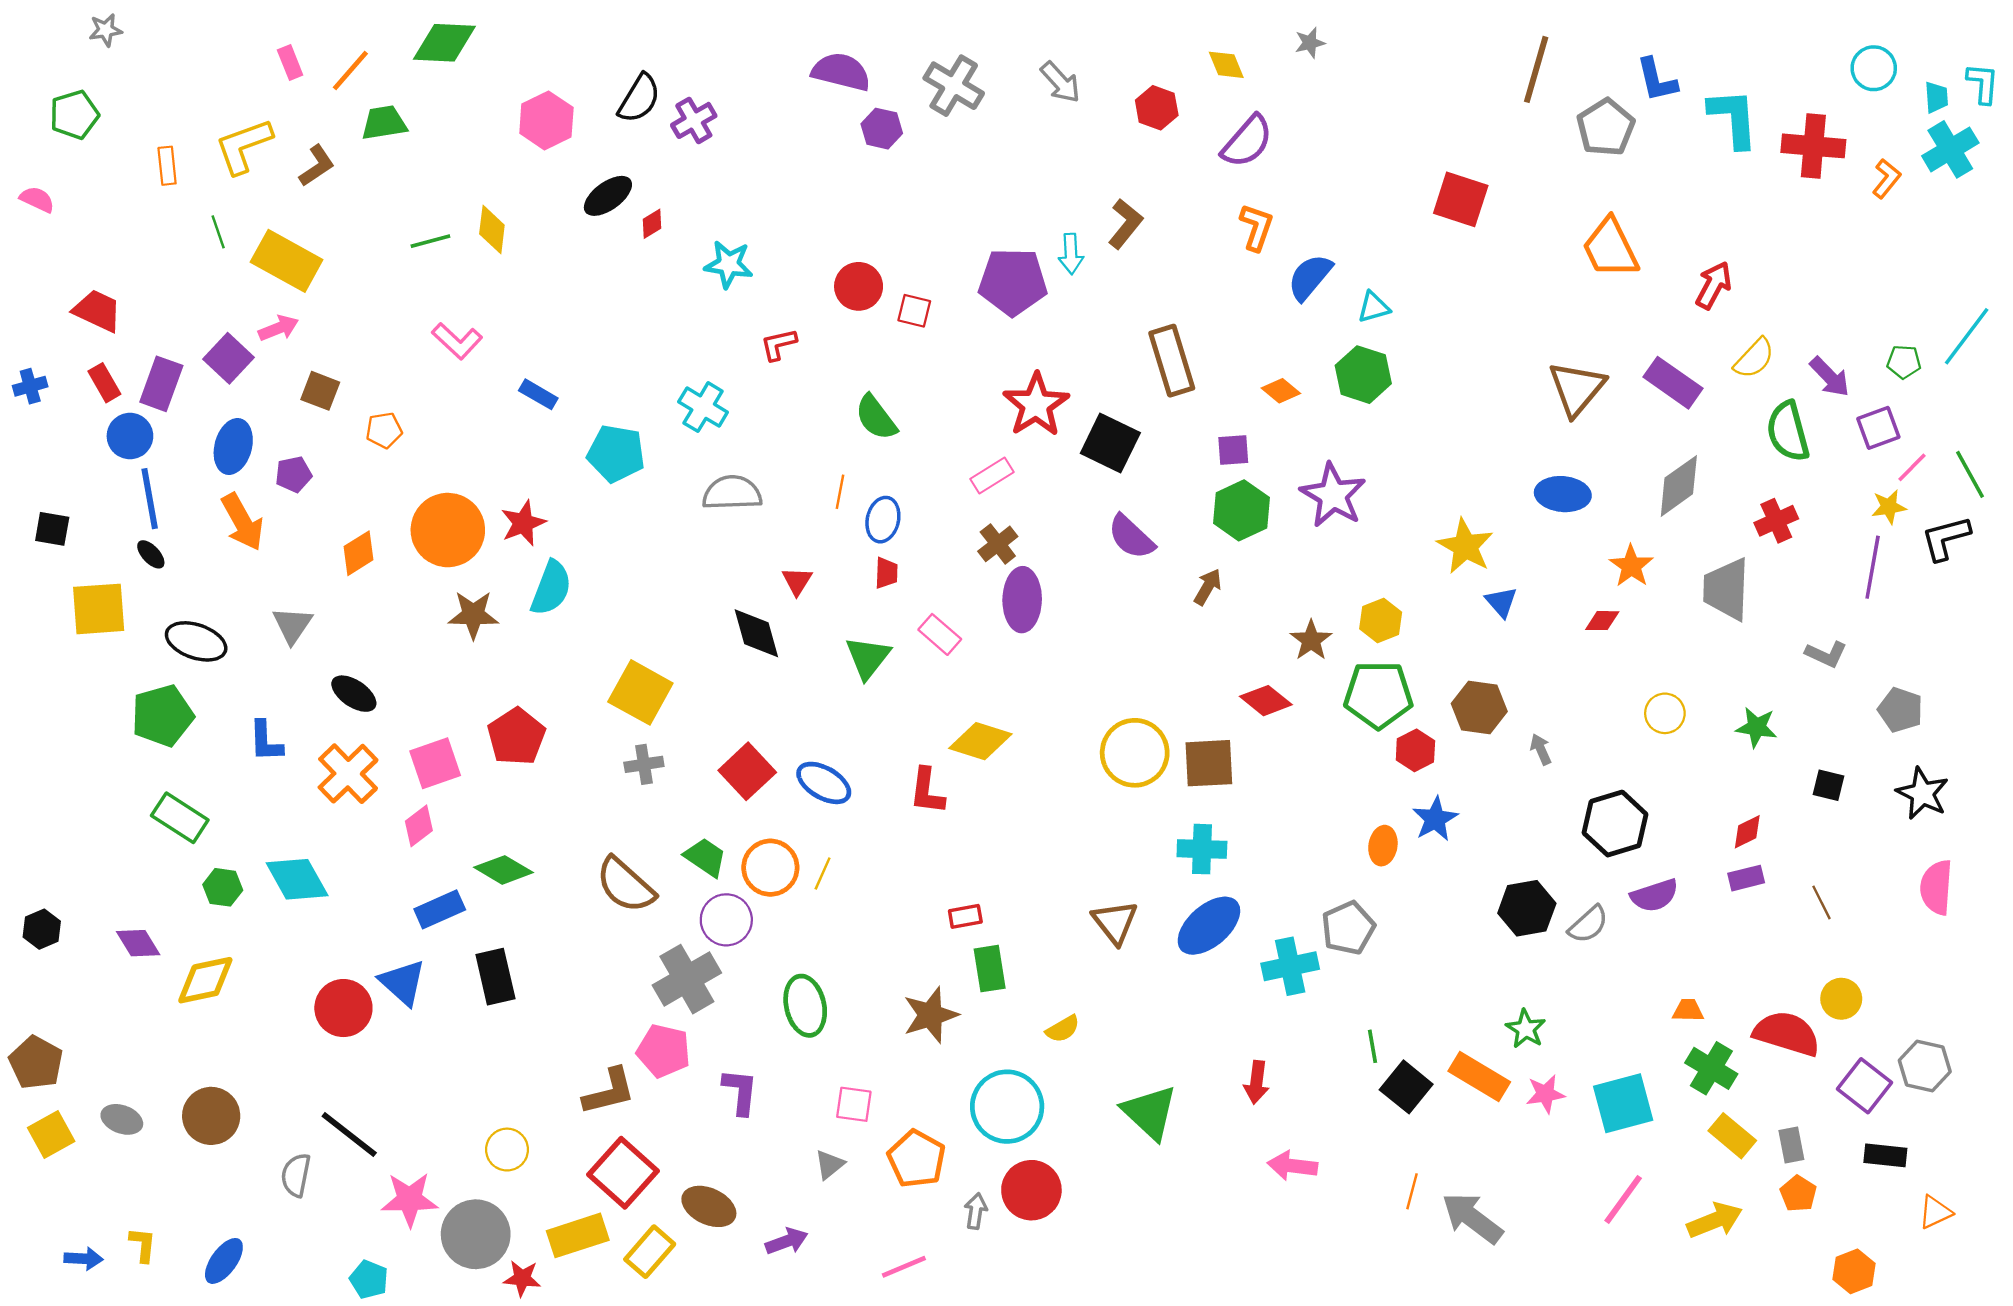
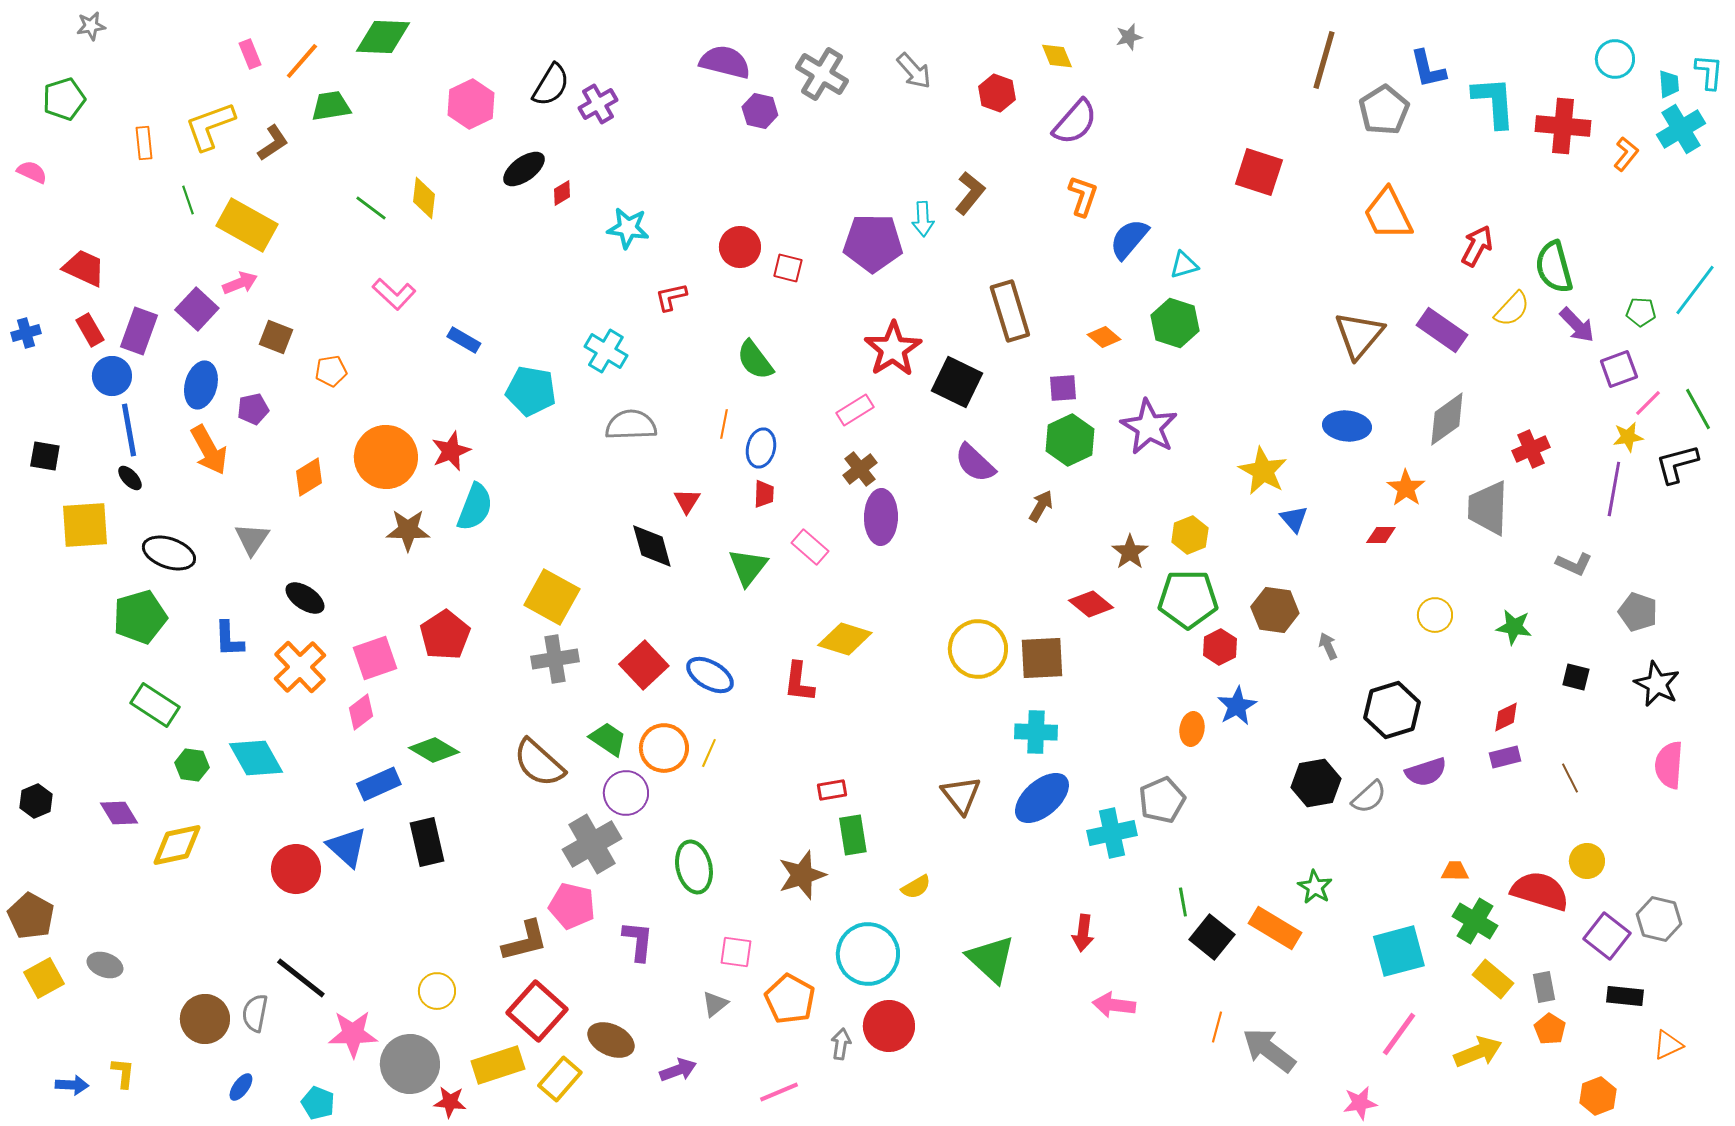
green line: (430, 241) -> (371, 208), turned 52
green semicircle: (1788, 431) -> (1554, 267), moved
gray cross: (644, 764) -> (555, 659), size x1.4
pink star: (1545, 1094) -> (1360, 1103), moved
brown circle: (211, 1116) -> (205, 1019), moved
blue ellipse: (224, 1261) -> (241, 1087), moved, size x0.7

